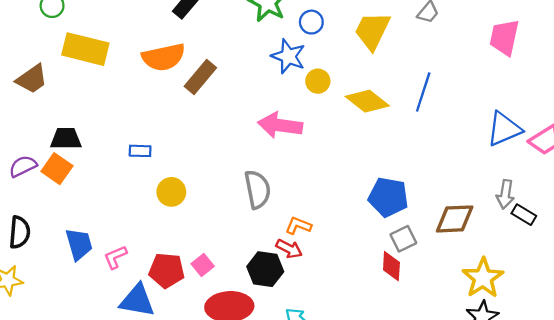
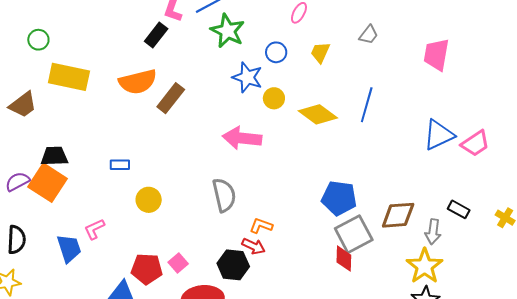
blue circle: (311, 22) -> (276, 52), moved
yellow trapezoid: (372, 31) -> (320, 52), size x0.6
orange square: (57, 169) -> (48, 183), size x1.4
gray arrow: (505, 194) -> (433, 232), moved
gray square: (403, 239) -> (354, 234), size x1.6
pink L-shape: (115, 257) -> (94, 229), moved

